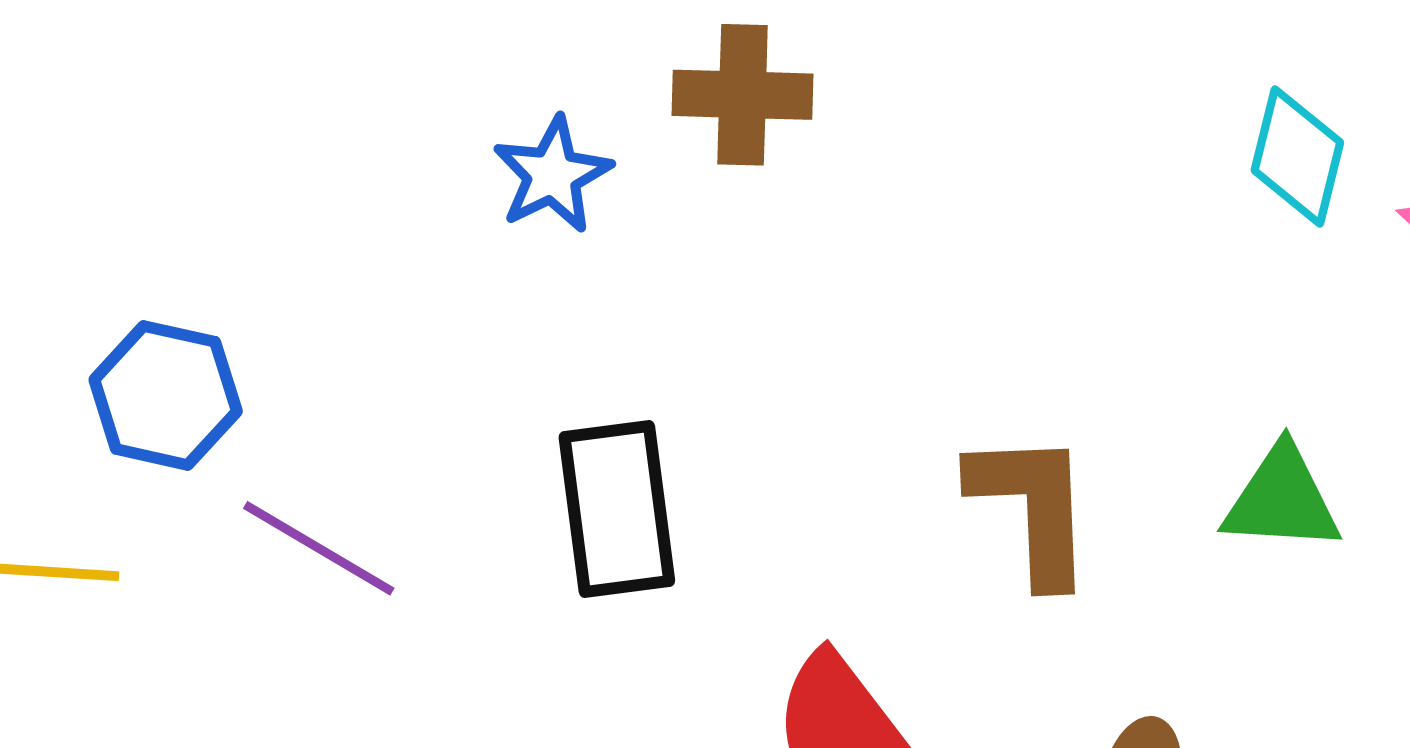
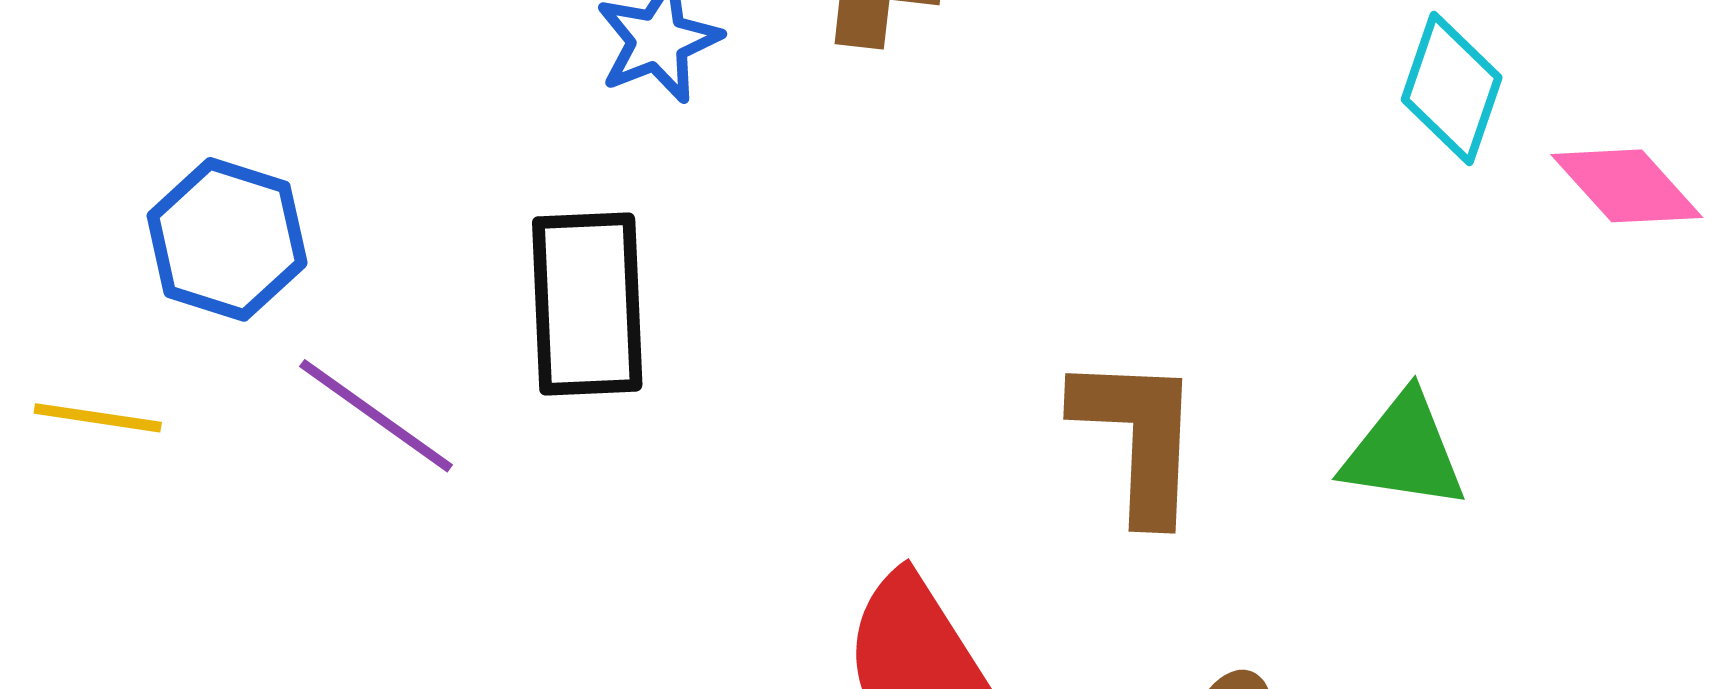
black rectangle: (617, 509) -> (587, 304), moved

